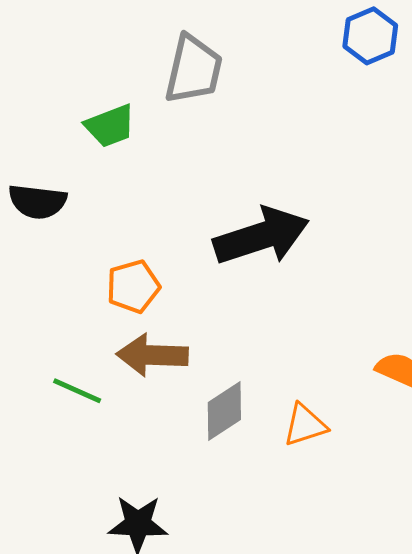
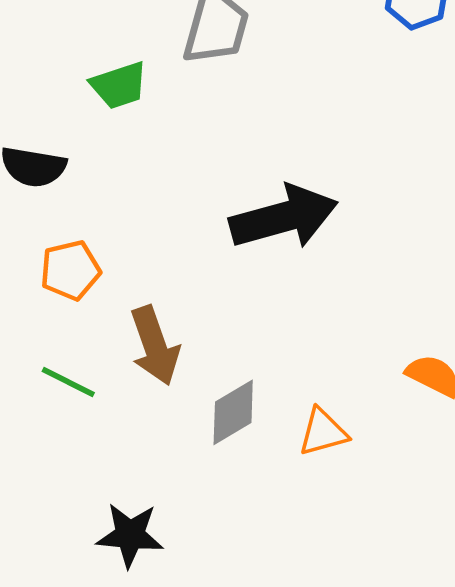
orange pentagon: (133, 286) -> (70, 270), moved
brown arrow: (152, 355) -> (155, 346), turned -114

